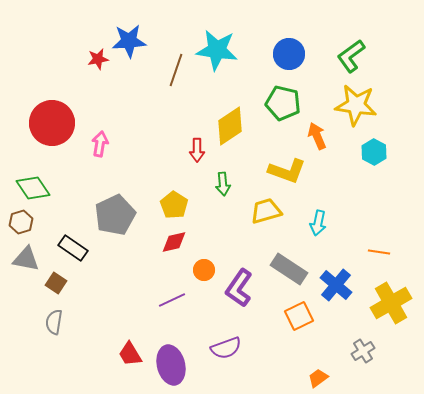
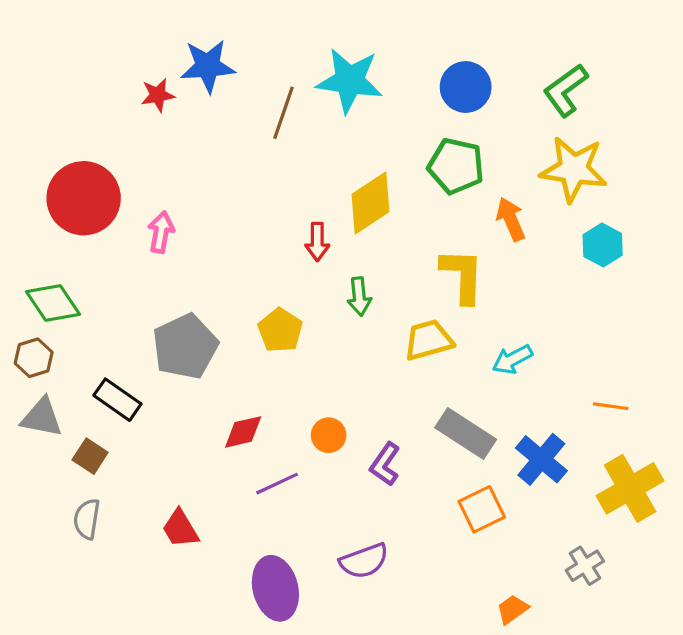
yellow L-shape: (287, 171) -> (462, 276), turned -108
cyan arrow: (318, 223) -> (512, 359), turned 50
red diamond: (174, 242) -> (243, 432), moved
purple L-shape: (239, 288) -> (385, 464), size x0.7
red trapezoid: (130, 354) -> (180, 529), moved

